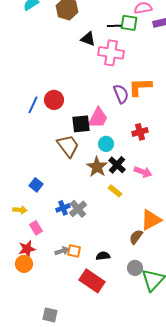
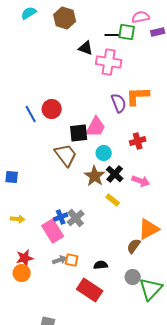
blue line: (33, 105) -> (31, 114), turned -54
blue square: (36, 185) -> (12, 177), moved, turned -32
pink rectangle: (36, 228) -> (53, 231), moved, size x1.6

